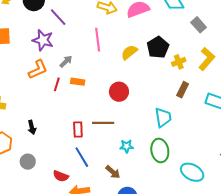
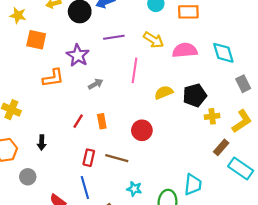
purple line: (58, 17) -> (114, 37), moved, turned -72
orange L-shape: (38, 69) -> (53, 78), moved
orange rectangle: (78, 82) -> (102, 121), moved, turned 56
red line: (57, 84) -> (78, 121), moved
brown rectangle: (183, 90) -> (221, 147), moved
cyan trapezoid: (163, 117) -> (193, 185), moved

